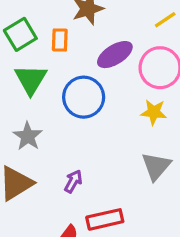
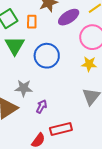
purple ellipse: (115, 55) -> (69, 17), moved
gray star: (28, 136) -> (24, 88), moved, turned -30

